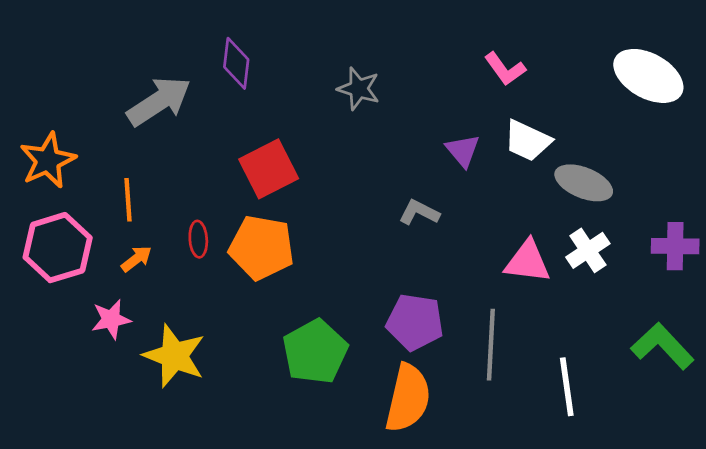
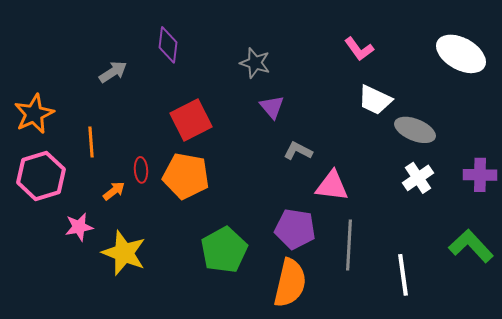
gray arrow: (159, 101) -> (113, 72), size x0.6
purple triangle: (463, 151) -> (272, 107), moved
orange arrow: (136, 259) -> (114, 191), moved
pink triangle: (527, 262) -> (332, 186), moved

